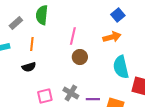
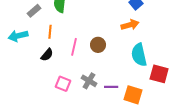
pink line: (73, 36) -> (74, 47), moved
black semicircle: (29, 67) -> (47, 55), turned -32
pink square: (45, 96) -> (63, 84), turned 35

